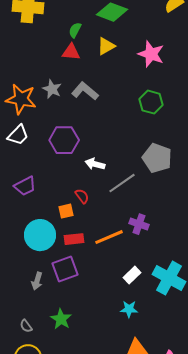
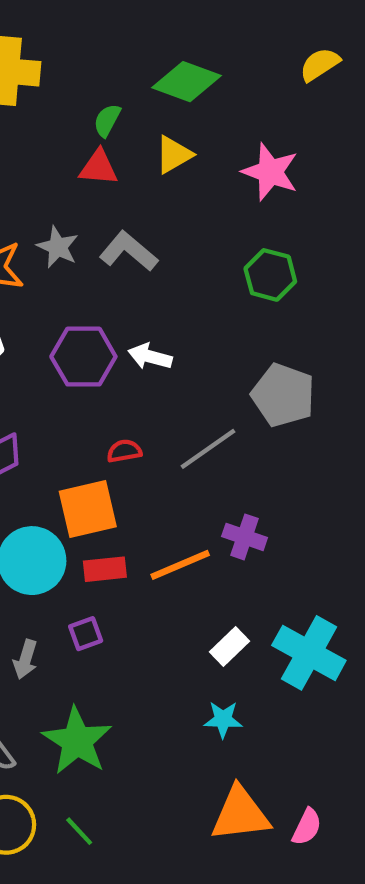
white arrow: (95, 164) -> (150, 357), moved
red semicircle: (82, 196) -> (124, 451), moved, turned -63
orange square: (66, 211) -> (88, 509), size x1.8
purple square: (65, 269) -> (86, 634), size x0.6
green star: (61, 319) -> (77, 741), size x1.5

